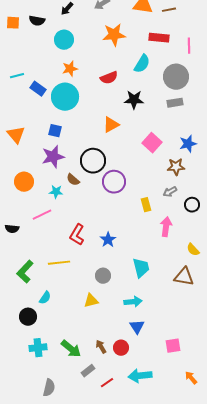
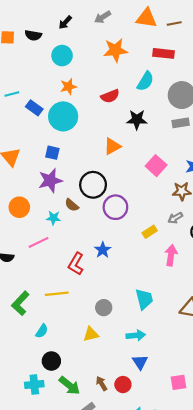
yellow rectangle: (146, 205) -> (150, 232), turned 72
blue star: (108, 240) -> (103, 250), moved
black circle: (28, 317) -> (51, 361), moved

